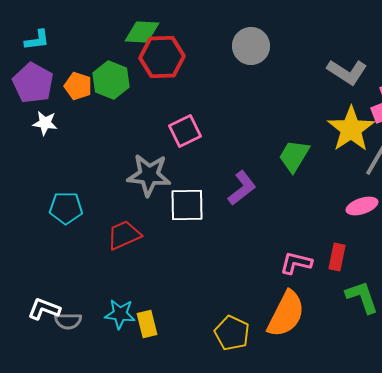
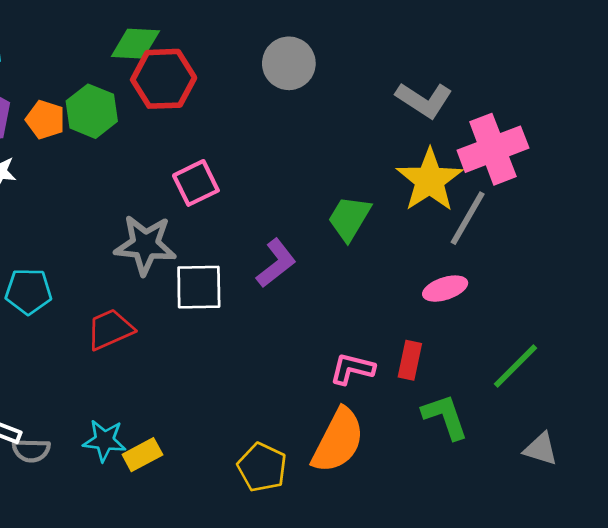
yellow rectangle: (147, 324) -> (142, 455), turned 76

